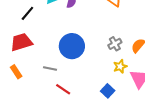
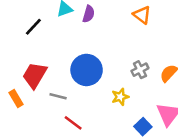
red trapezoid: (21, 42) -> (35, 75), moved, turned -45
yellow star: (120, 66) -> (120, 97), moved
blue square: (108, 91) -> (143, 127), moved

